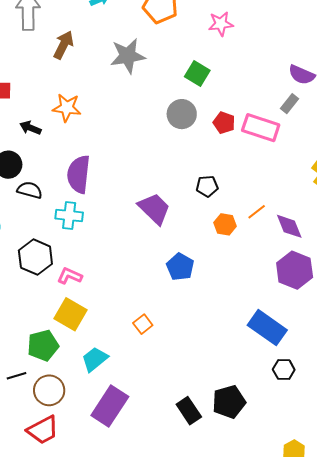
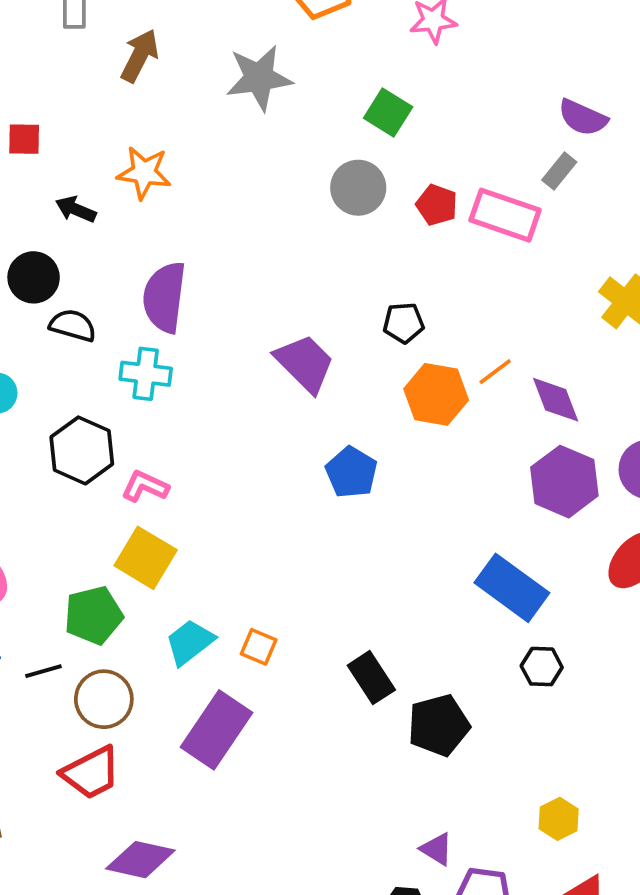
orange hexagon: (225, 224) -> (436, 394), size x1.5
orange square: (143, 324) -> (259, 647), moved, turned -30
black rectangle: (189, 411) -> (371, 678), moved

